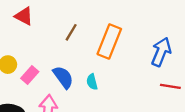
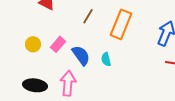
pink rectangle: (30, 75) -> (58, 44), moved

